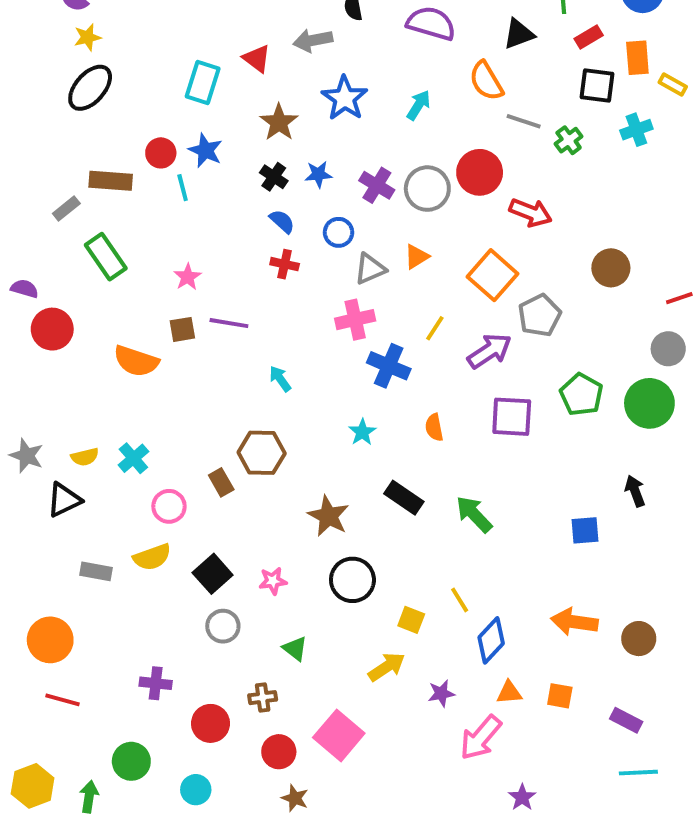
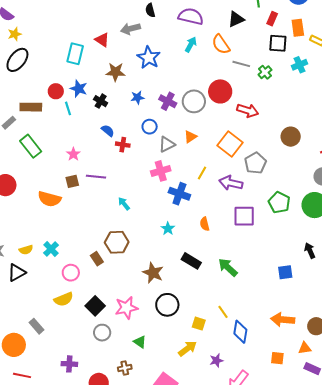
red rectangle: (589, 37) -> (272, 19), turned -32
cyan arrow: (419, 105) -> (191, 44), moved
brown star: (279, 122) -> (116, 72), turned -30
black cross: (274, 177) -> (101, 101), moved
blue semicircle: (282, 221) -> (108, 131), moved
purple arrow: (490, 351) -> (231, 183), turned -130
gray rectangle: (96, 571) -> (37, 326), moved, turned 42
pink star: (273, 581) -> (126, 308), size x1.6
blue diamond: (491, 640) -> (240, 332), turned -30
orange triangle: (509, 693) -> (305, 348), moved

